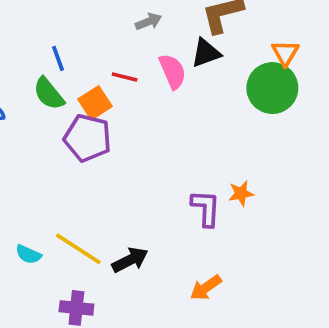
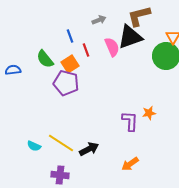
black triangle: (206, 53) -> (130, 37), size x1.5
blue line: (58, 58) -> (70, 36), moved
red line: (125, 77) -> (86, 50), turned 56

